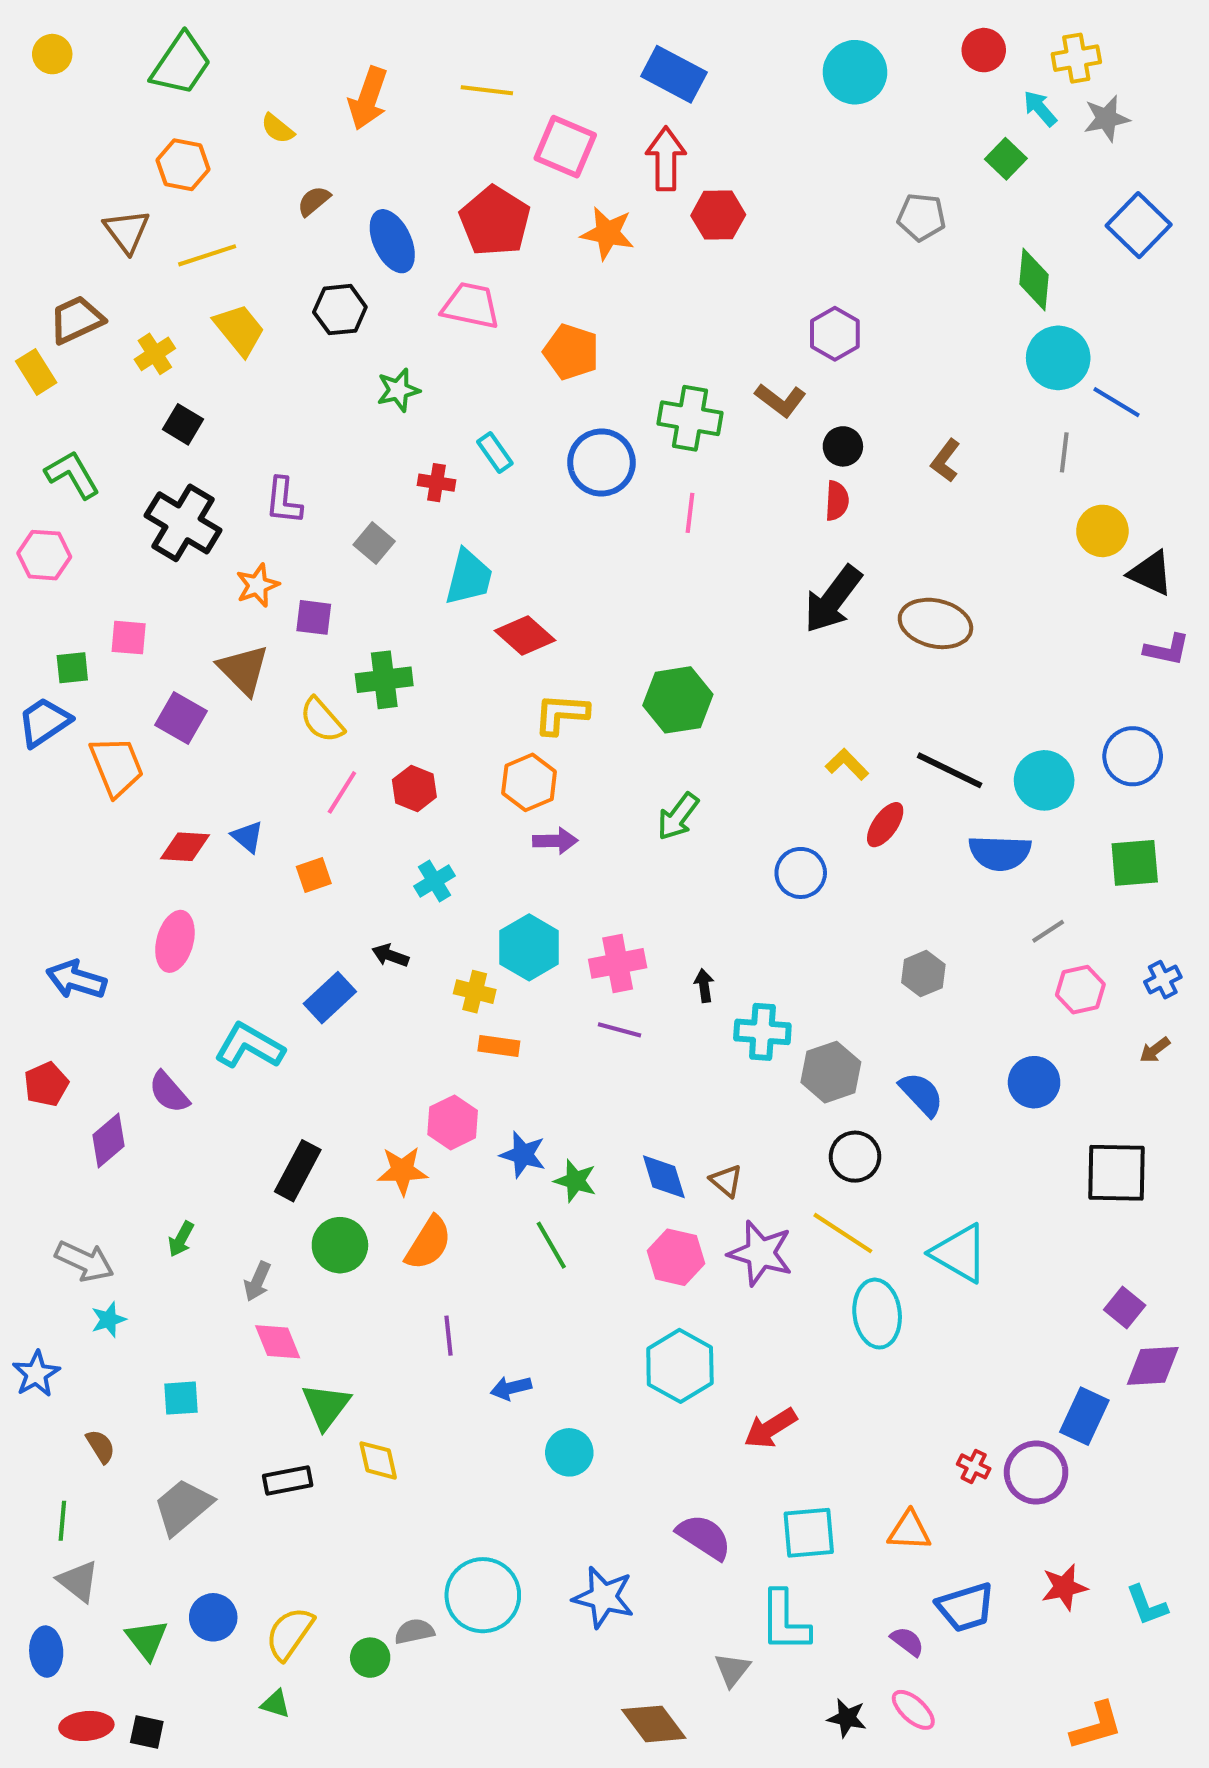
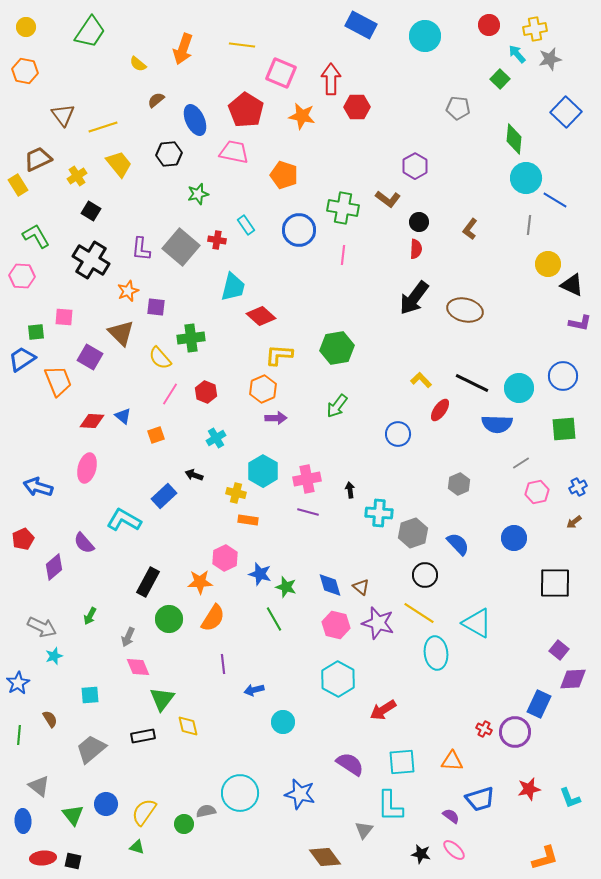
blue rectangle: (674, 74) -> (361, 25), moved
orange hexagon: (183, 165) -> (25, 71), moved
gray square: (374, 543) -> (181, 247), moved, size x1.8
green line: (62, 1521) -> (19, 735), moved

